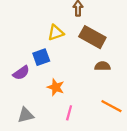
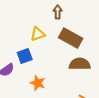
brown semicircle: (102, 66) -> (80, 64), size x1.5

